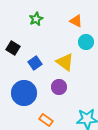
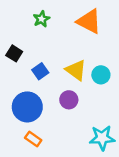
orange triangle: (76, 21) -> (89, 21), size x1.6
cyan circle: (86, 42) -> (101, 75), moved
orange rectangle: (46, 120) -> (33, 139), moved

